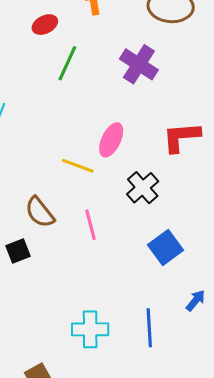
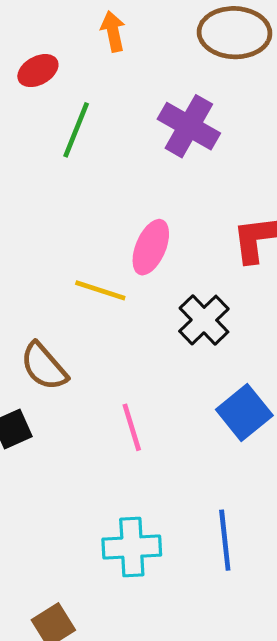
pink line: (90, 225) -> (132, 427), moved

